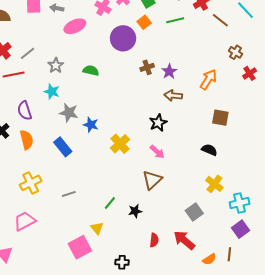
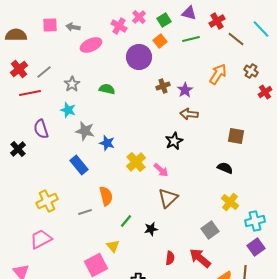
orange arrow: (208, 79) -> (218, 74), moved
orange semicircle: (27, 140) -> (106, 196), moved
pink arrow: (157, 152) -> (161, 170), moved

